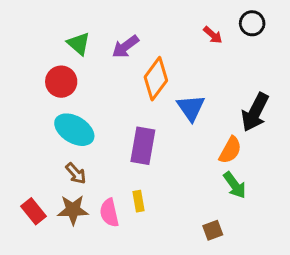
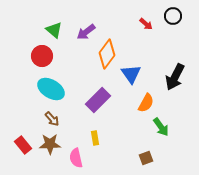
purple rectangle: (143, 146) -> (98, 100), turned 35
orange semicircle: (230, 150) -> (146, 103), moved
pink semicircle: (109, 213) -> (76, 158), moved

